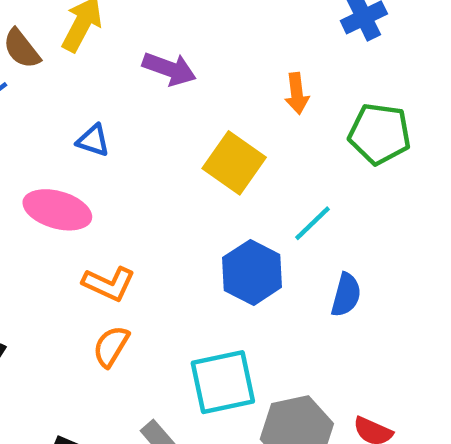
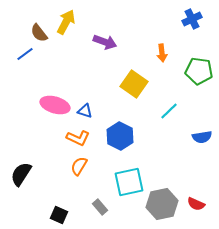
blue triangle: (93, 140) -> (85, 111), moved
blue hexagon: (252, 272) -> (120, 136), moved
blue semicircle: (346, 295) -> (202, 137), moved, turned 66

